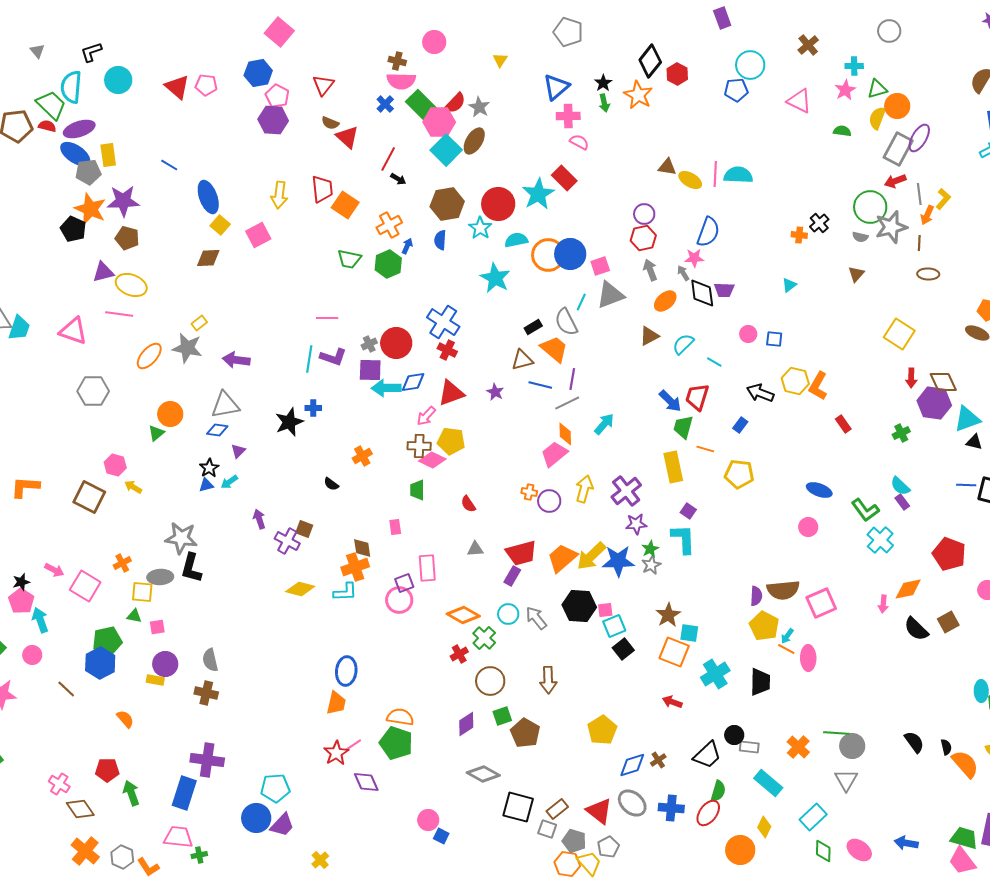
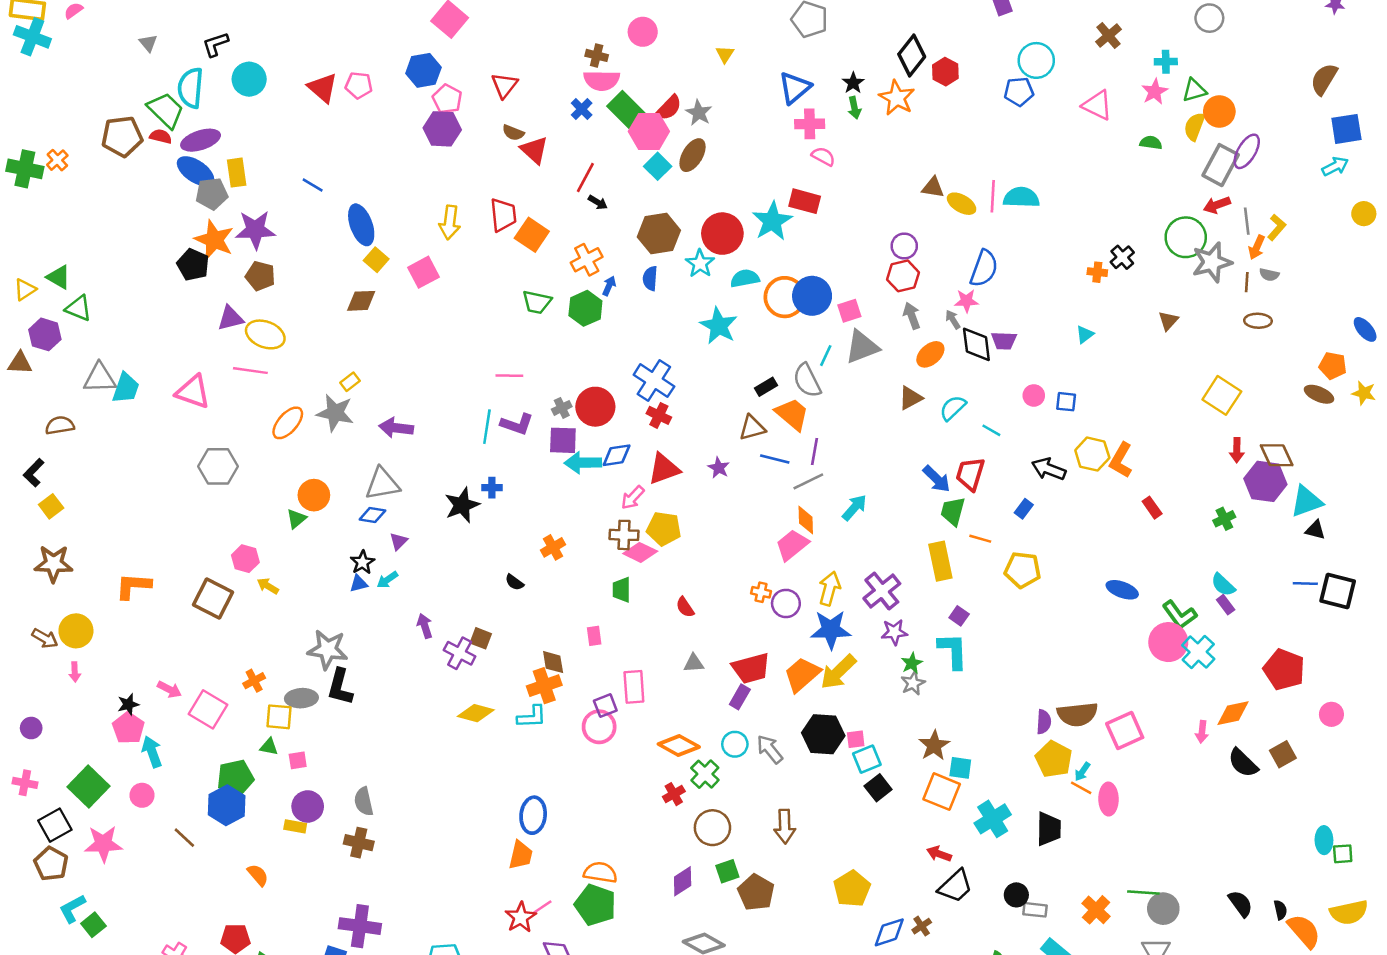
cyan square: (446, 150) -> (658, 166), size x0.7
red rectangle: (564, 178) -> (805, 201), turned -30
gray semicircle: (860, 237) -> (1269, 275), moved
pink circle: (808, 527) -> (1168, 642), moved, size x1.6
blue star: (618, 561) -> (831, 630), moved
black trapezoid: (707, 755) -> (955, 886), moved

